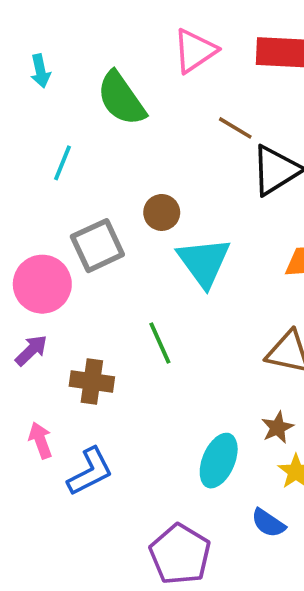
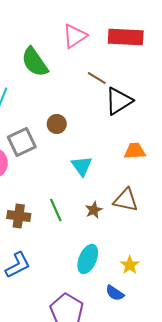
cyan triangle: (204, 262) -> (82, 166), moved, size x0.7
green line: (160, 343) -> (56, 210), moved
brown star: (277, 427) -> (94, 210), moved

